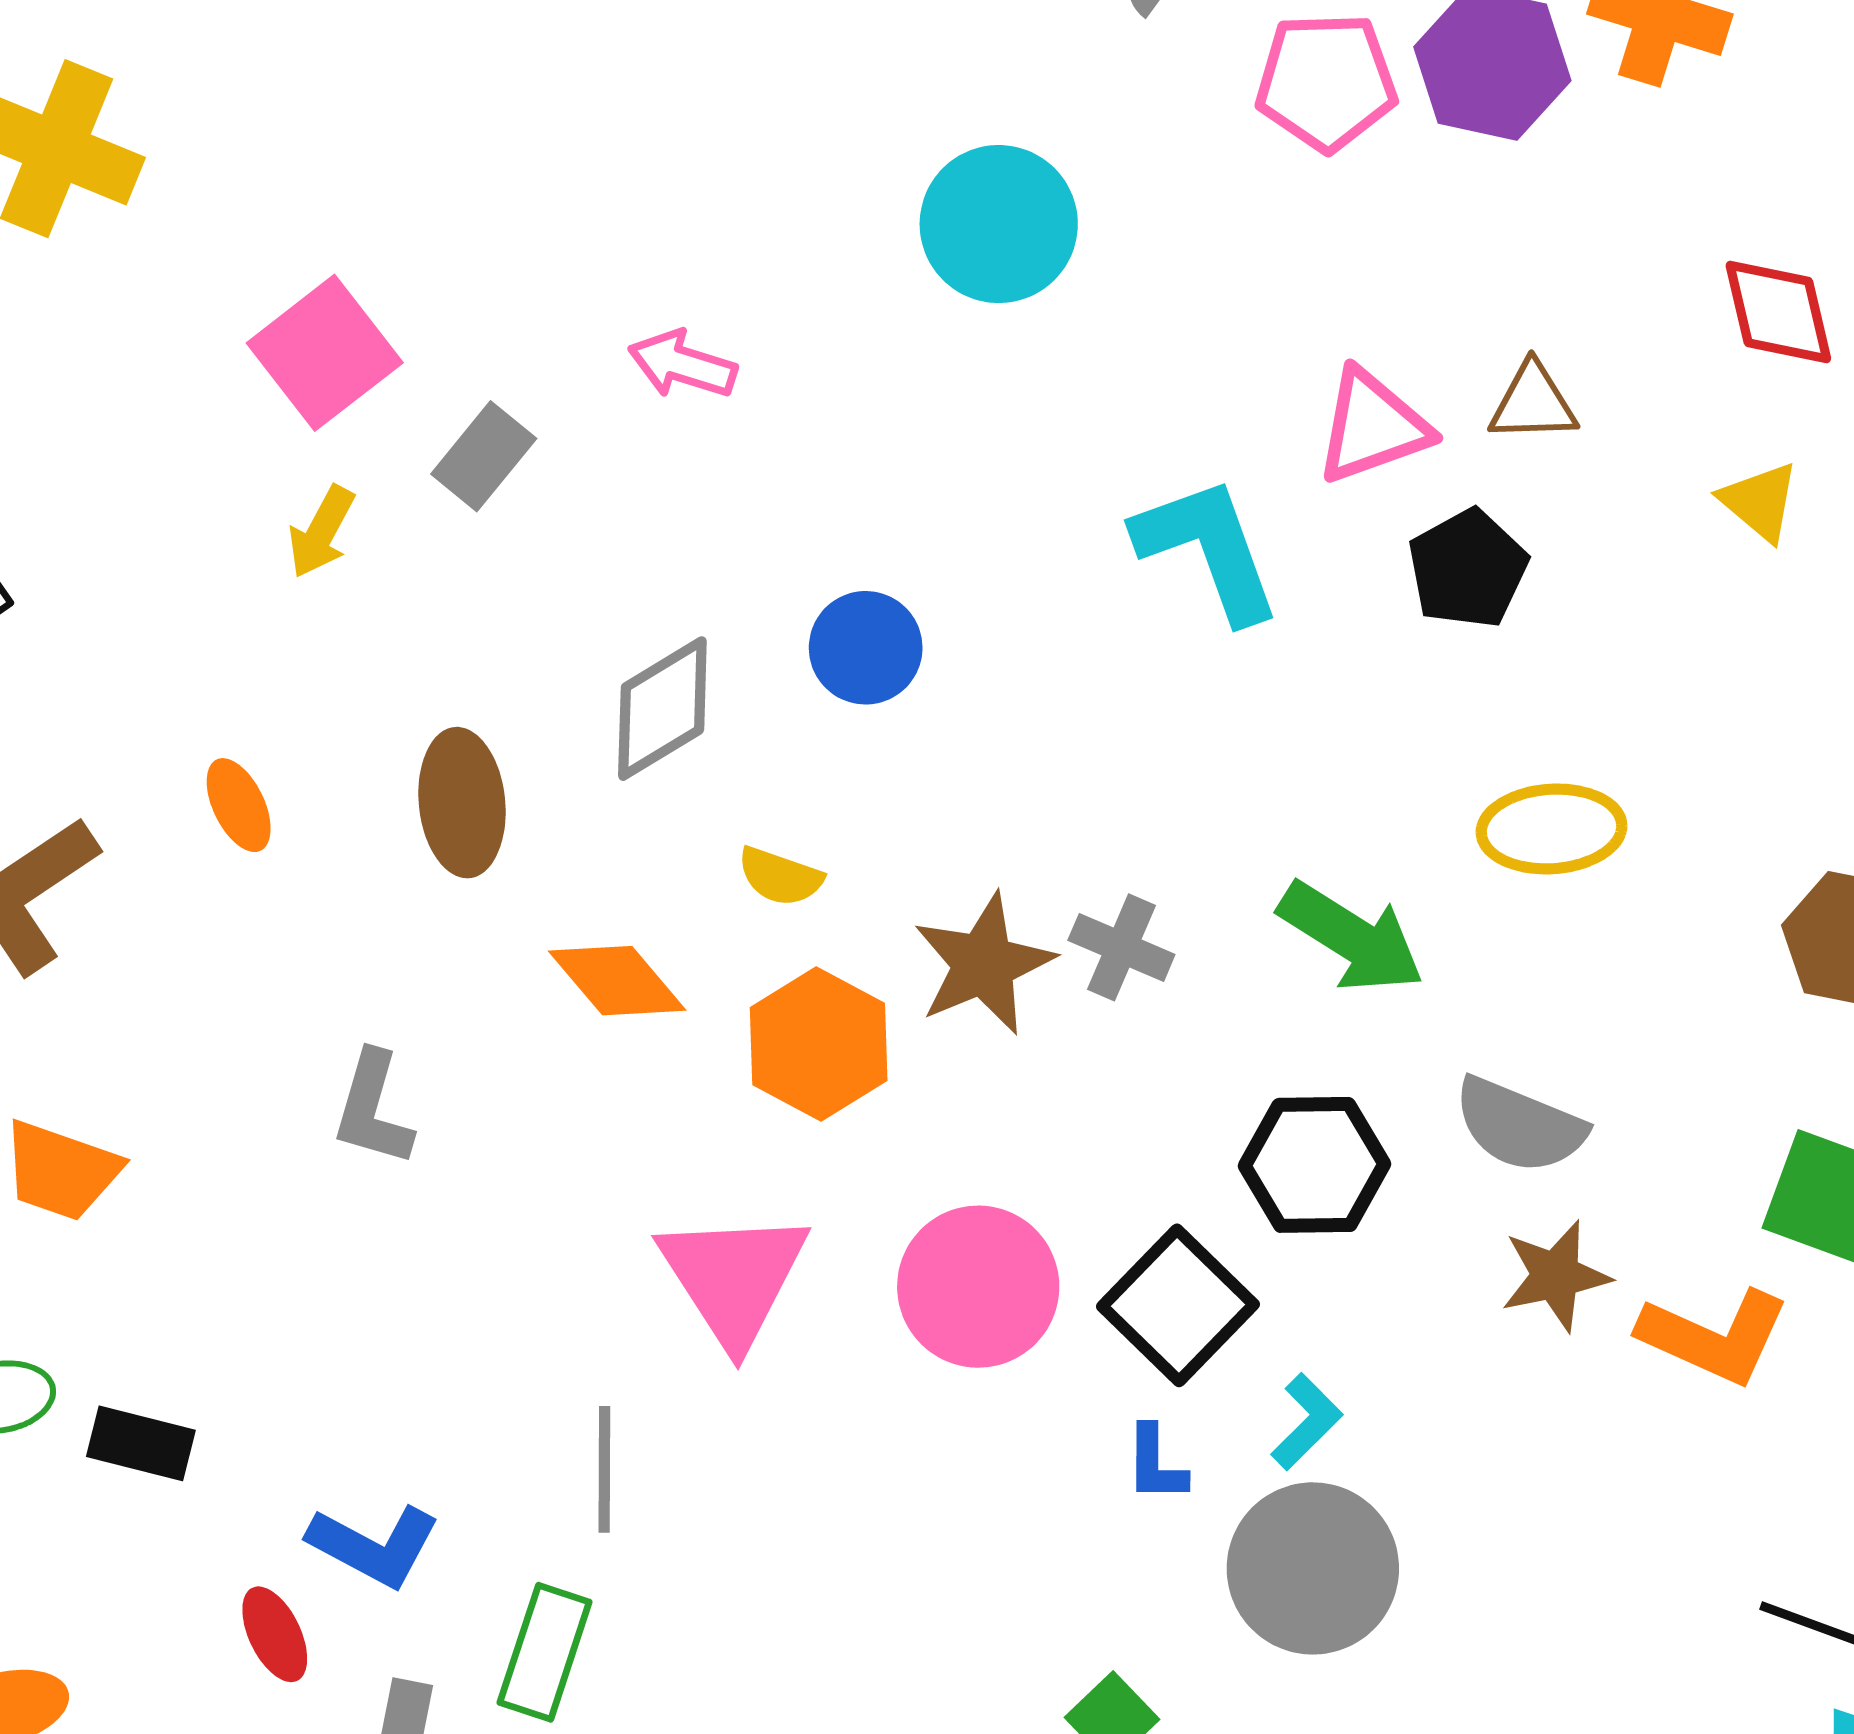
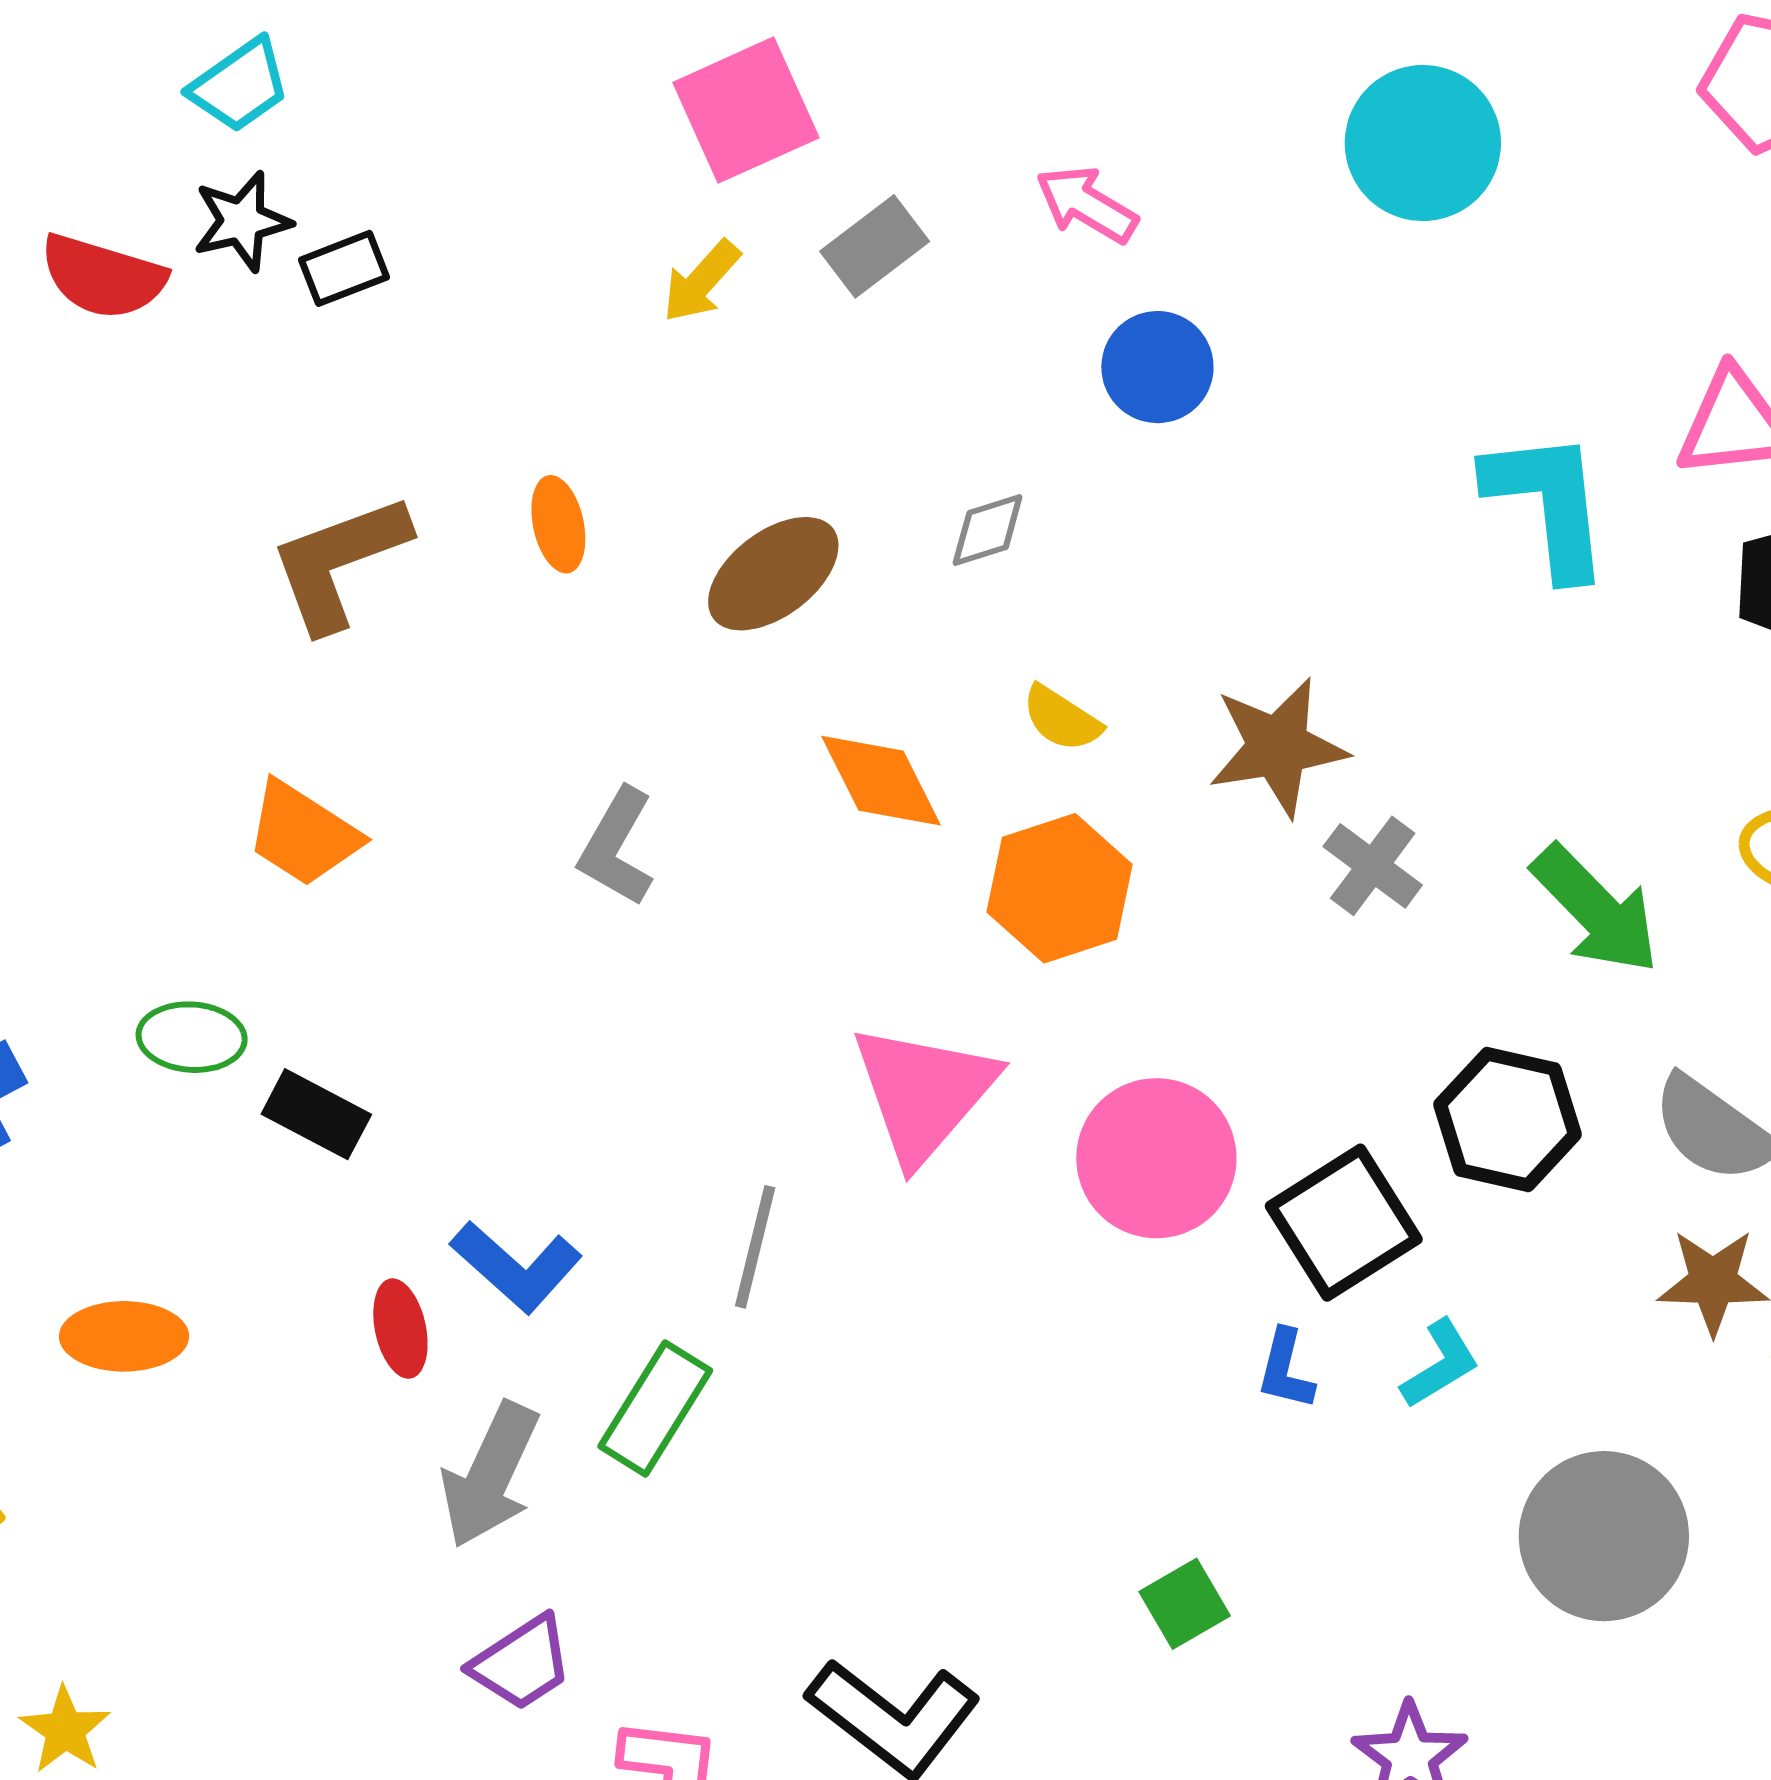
blue circle: (866, 648) -> (1157, 367), moved
gray diamond: (662, 709) -> (988, 530), size x0.6
brown ellipse: (462, 803) -> (773, 574), turned 45
brown star: (984, 964) -> (1278, 747), moved
gray circle: (1313, 1568) -> (1604, 1536), moved

